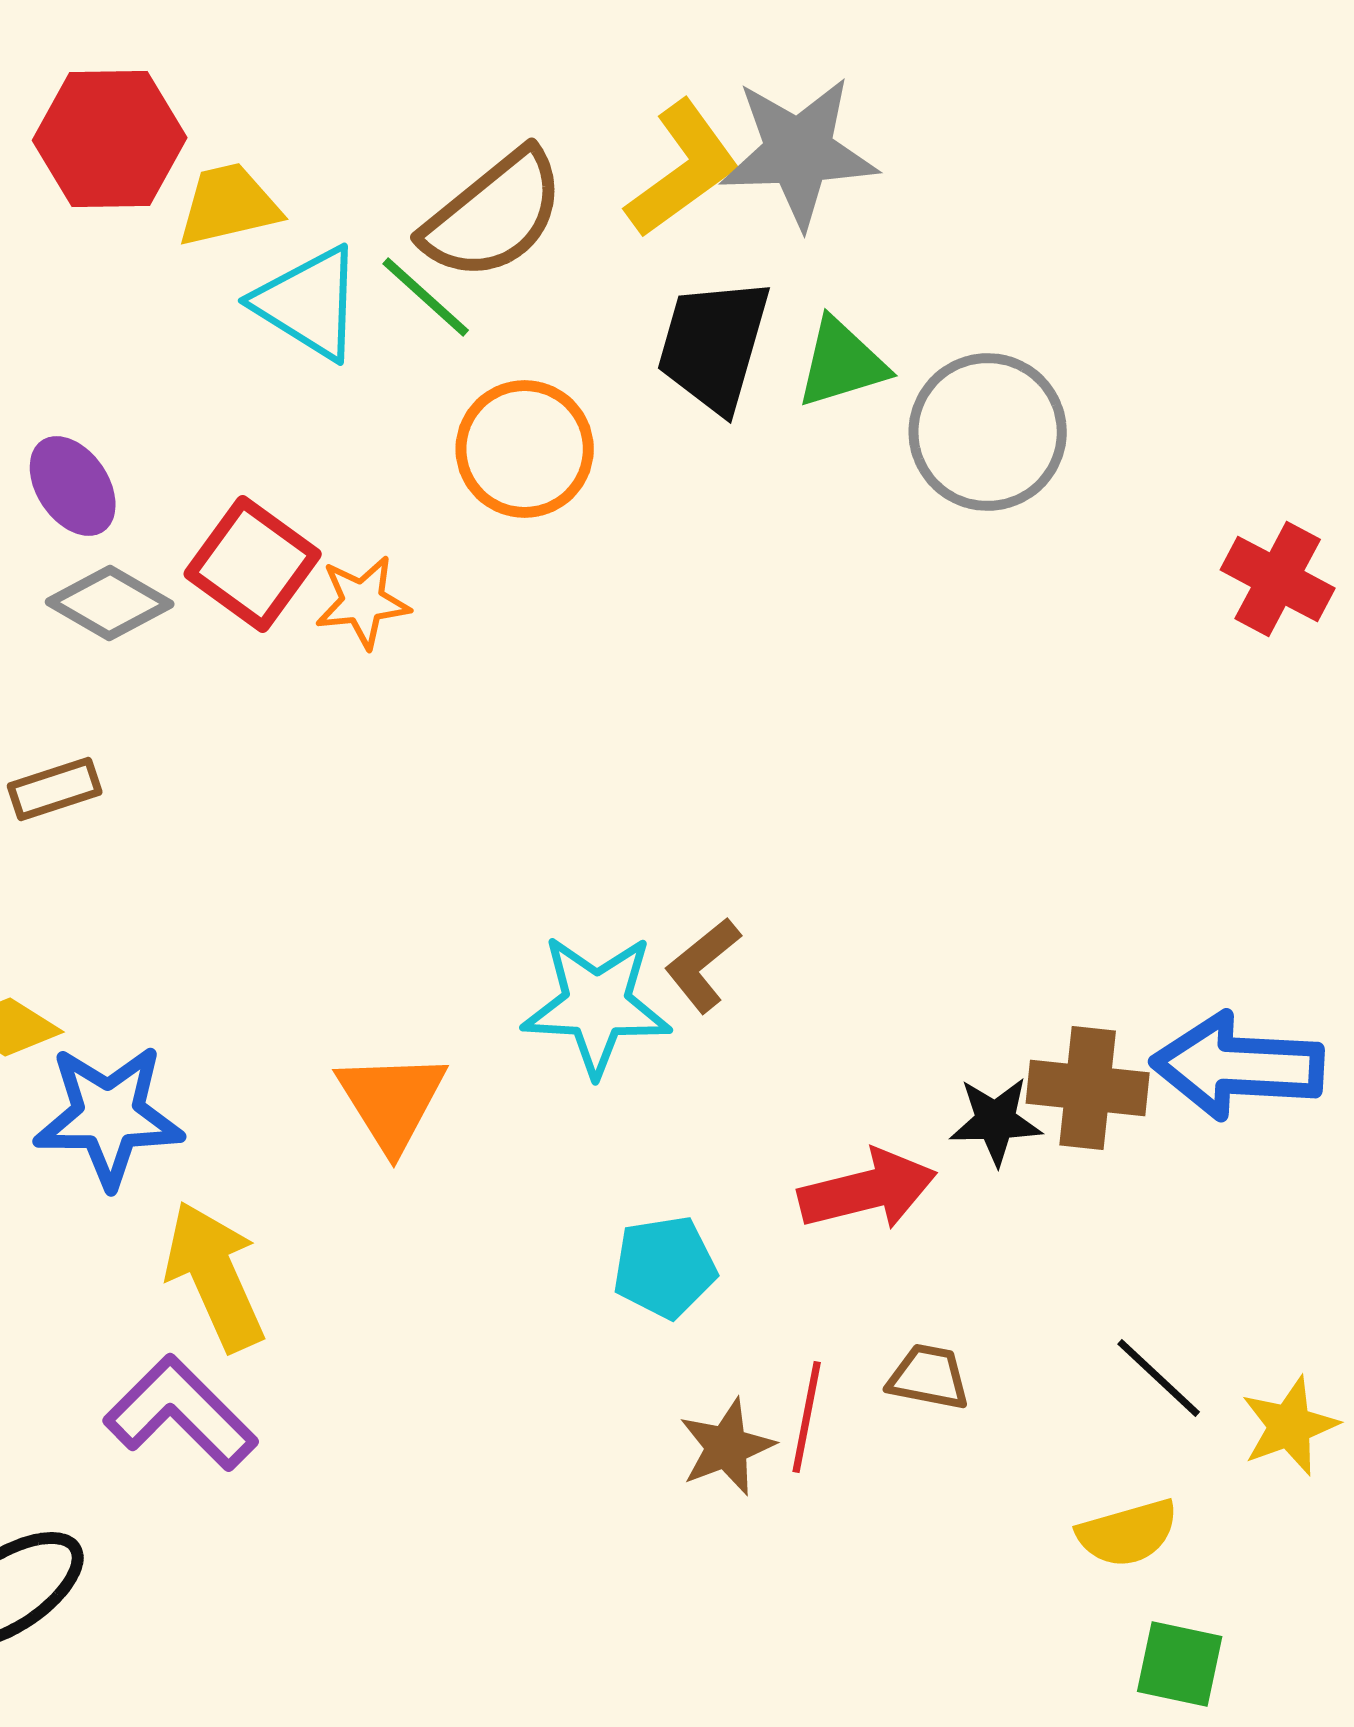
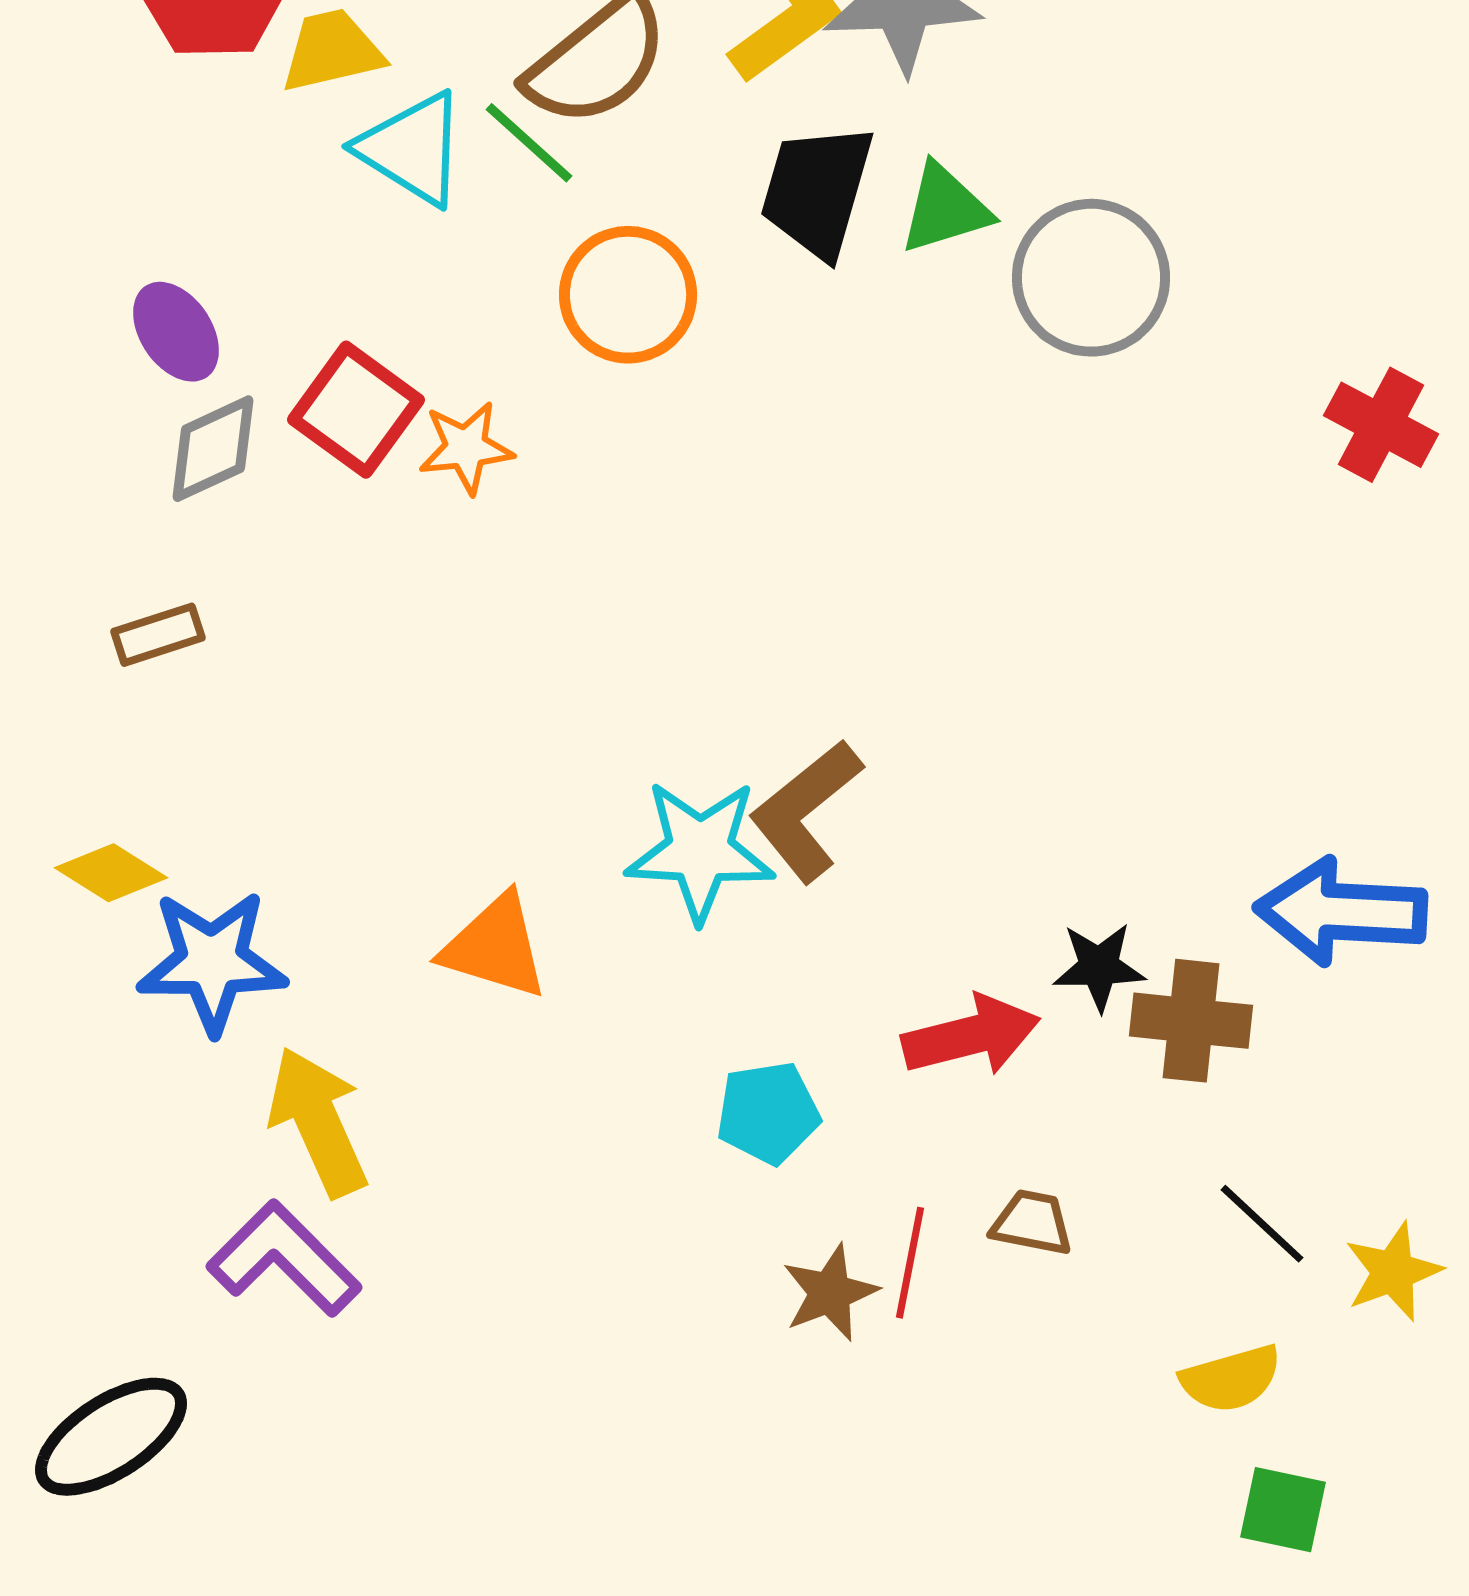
gray diamond: (110, 603) -> (213, 449), turned -55
brown L-shape: (703, 965) -> (806, 811), size x1.5
brown cross: (1088, 1088) -> (1191, 1021), moved
orange triangle: (392, 1101) -> (495, 947), turned -41

